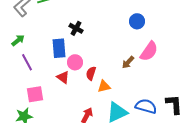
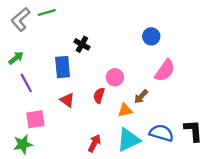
pink circle: (75, 62) -> (115, 77), moved
brown arrow: (128, 62) -> (141, 97), moved
orange triangle: (104, 86) -> (125, 110), moved

